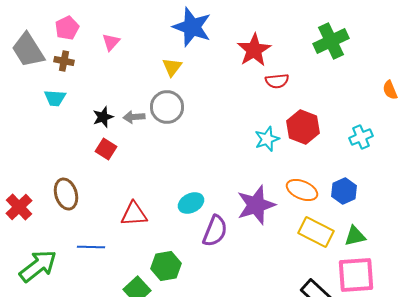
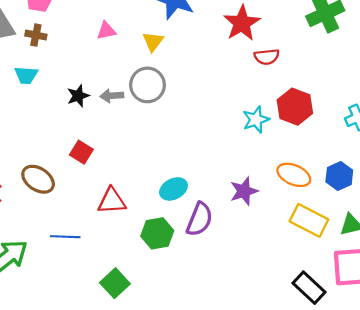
pink triangle: (111, 42) -> (106, 31), moved, turned 36
red square: (106, 149) -> (81, 152), moved
brown ellipse: (66, 194) -> (38, 179), turned -40
purple star: (256, 205) -> (244, 191), size x0.7
green hexagon: (166, 266) -> (157, 233), moved

